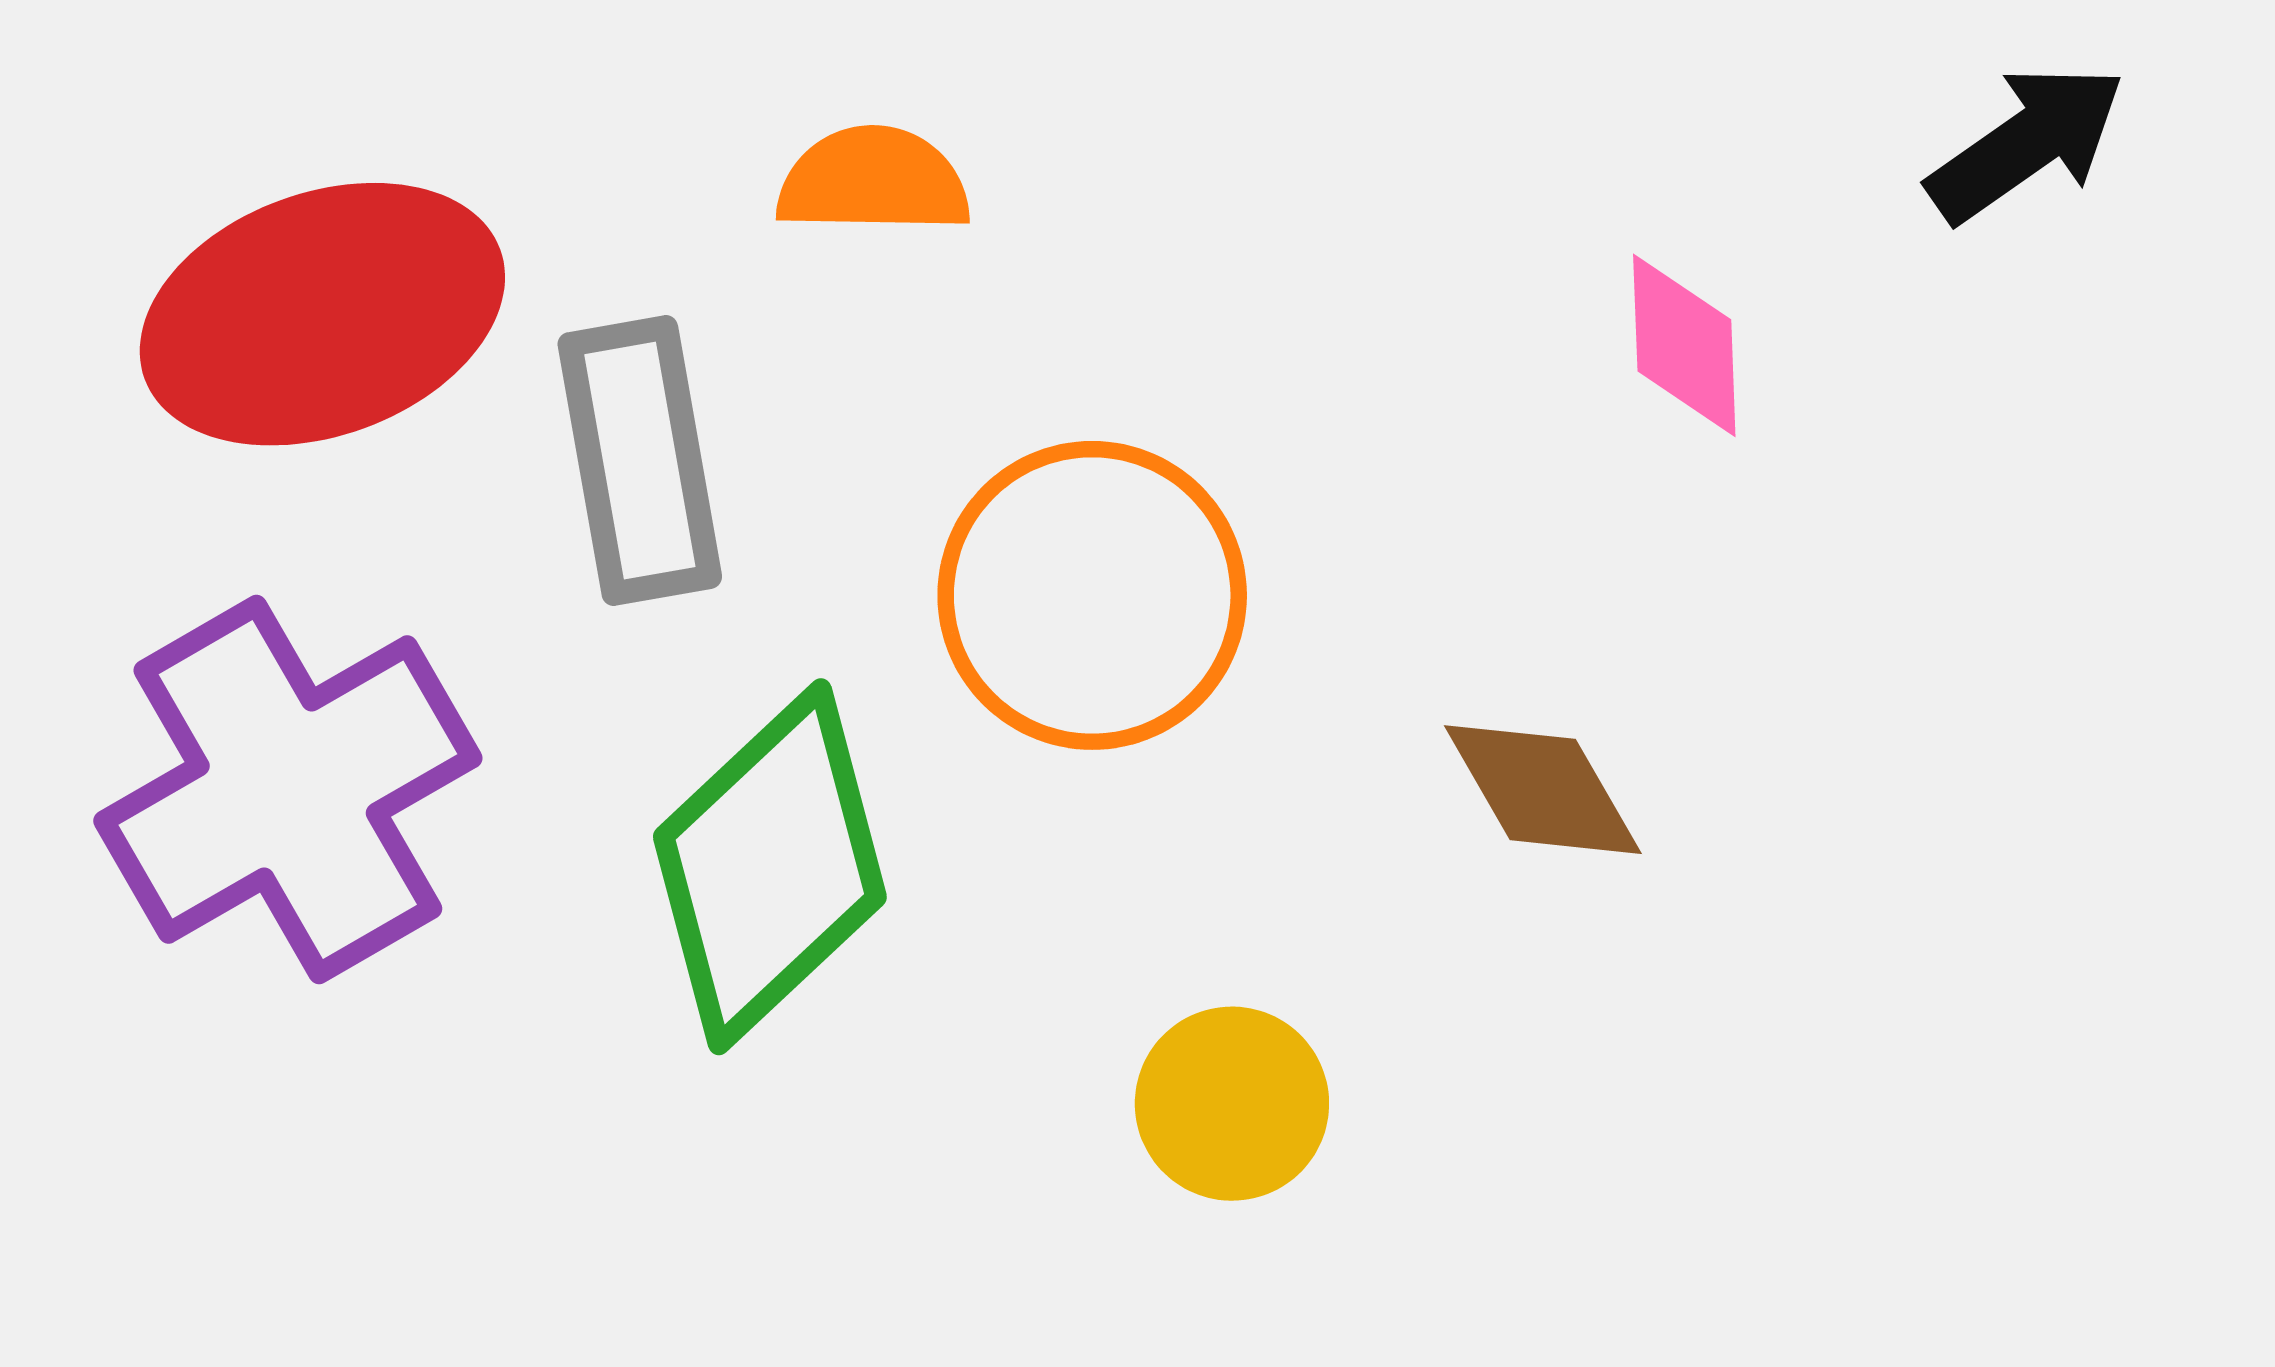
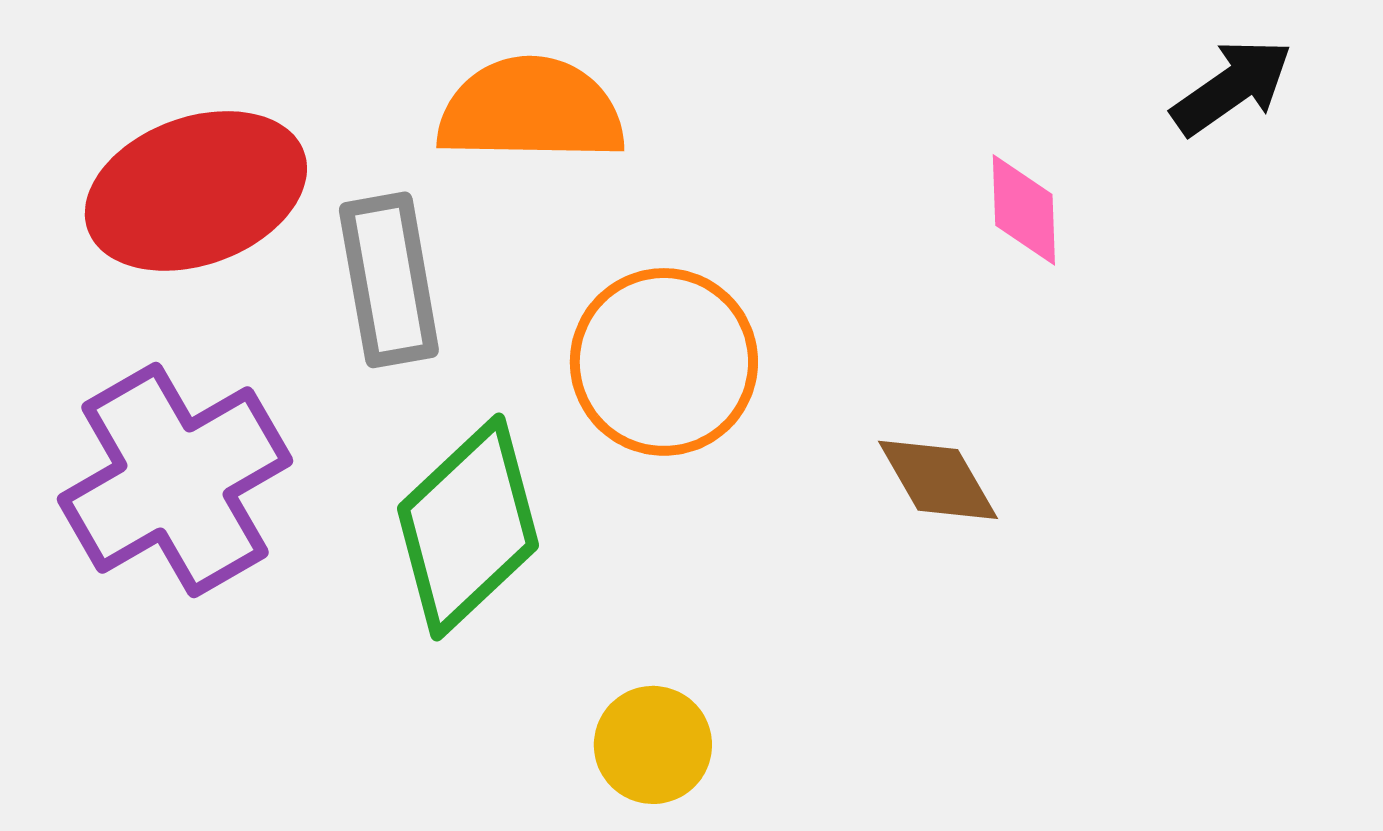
orange semicircle: (873, 181) -> (531, 110), size x1.6
yellow circle: (1232, 1104) -> (653, 745), moved

